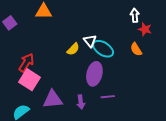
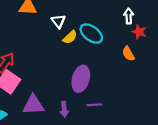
white triangle: (90, 41) -> (58, 21), moved
yellow semicircle: (73, 49) -> (70, 37), moved
cyan ellipse: (103, 49) -> (91, 34), moved

